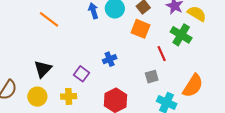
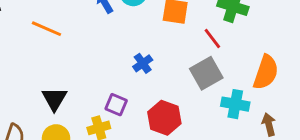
purple square: (82, 74) -> (116, 105), moved
gray square: (152, 77) -> (206, 73), size x1.6

